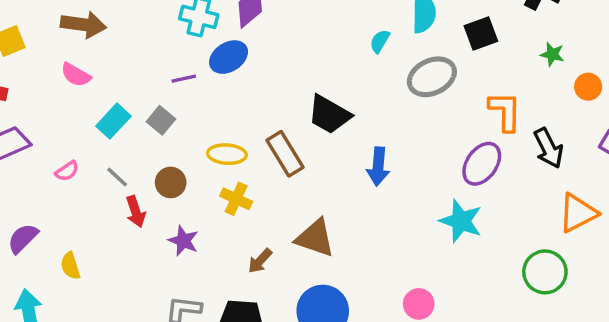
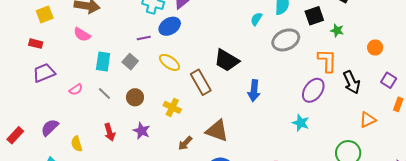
green star: (552, 54) -> (337, 30), moved
cyan rectangle: (113, 121) -> (103, 61), turned -36
yellow ellipse: (227, 154) -> (169, 62), moved, turned 30
red arrow: (136, 212) -> (110, 132), moved
orange triangle: (578, 213) -> (368, 120), size x0.7
cyan star: (461, 221) -> (301, 123), size x0.7

